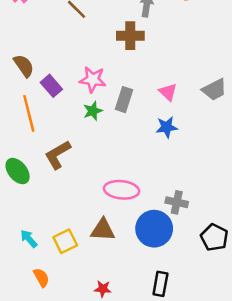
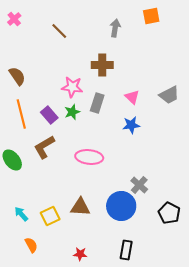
brown cross: (130, 36) -> (102, 65), moved
purple rectangle: (51, 86) -> (49, 115), moved
pink ellipse: (122, 190) -> (89, 157), moved
gray cross: (177, 202) -> (139, 185), turned 30

